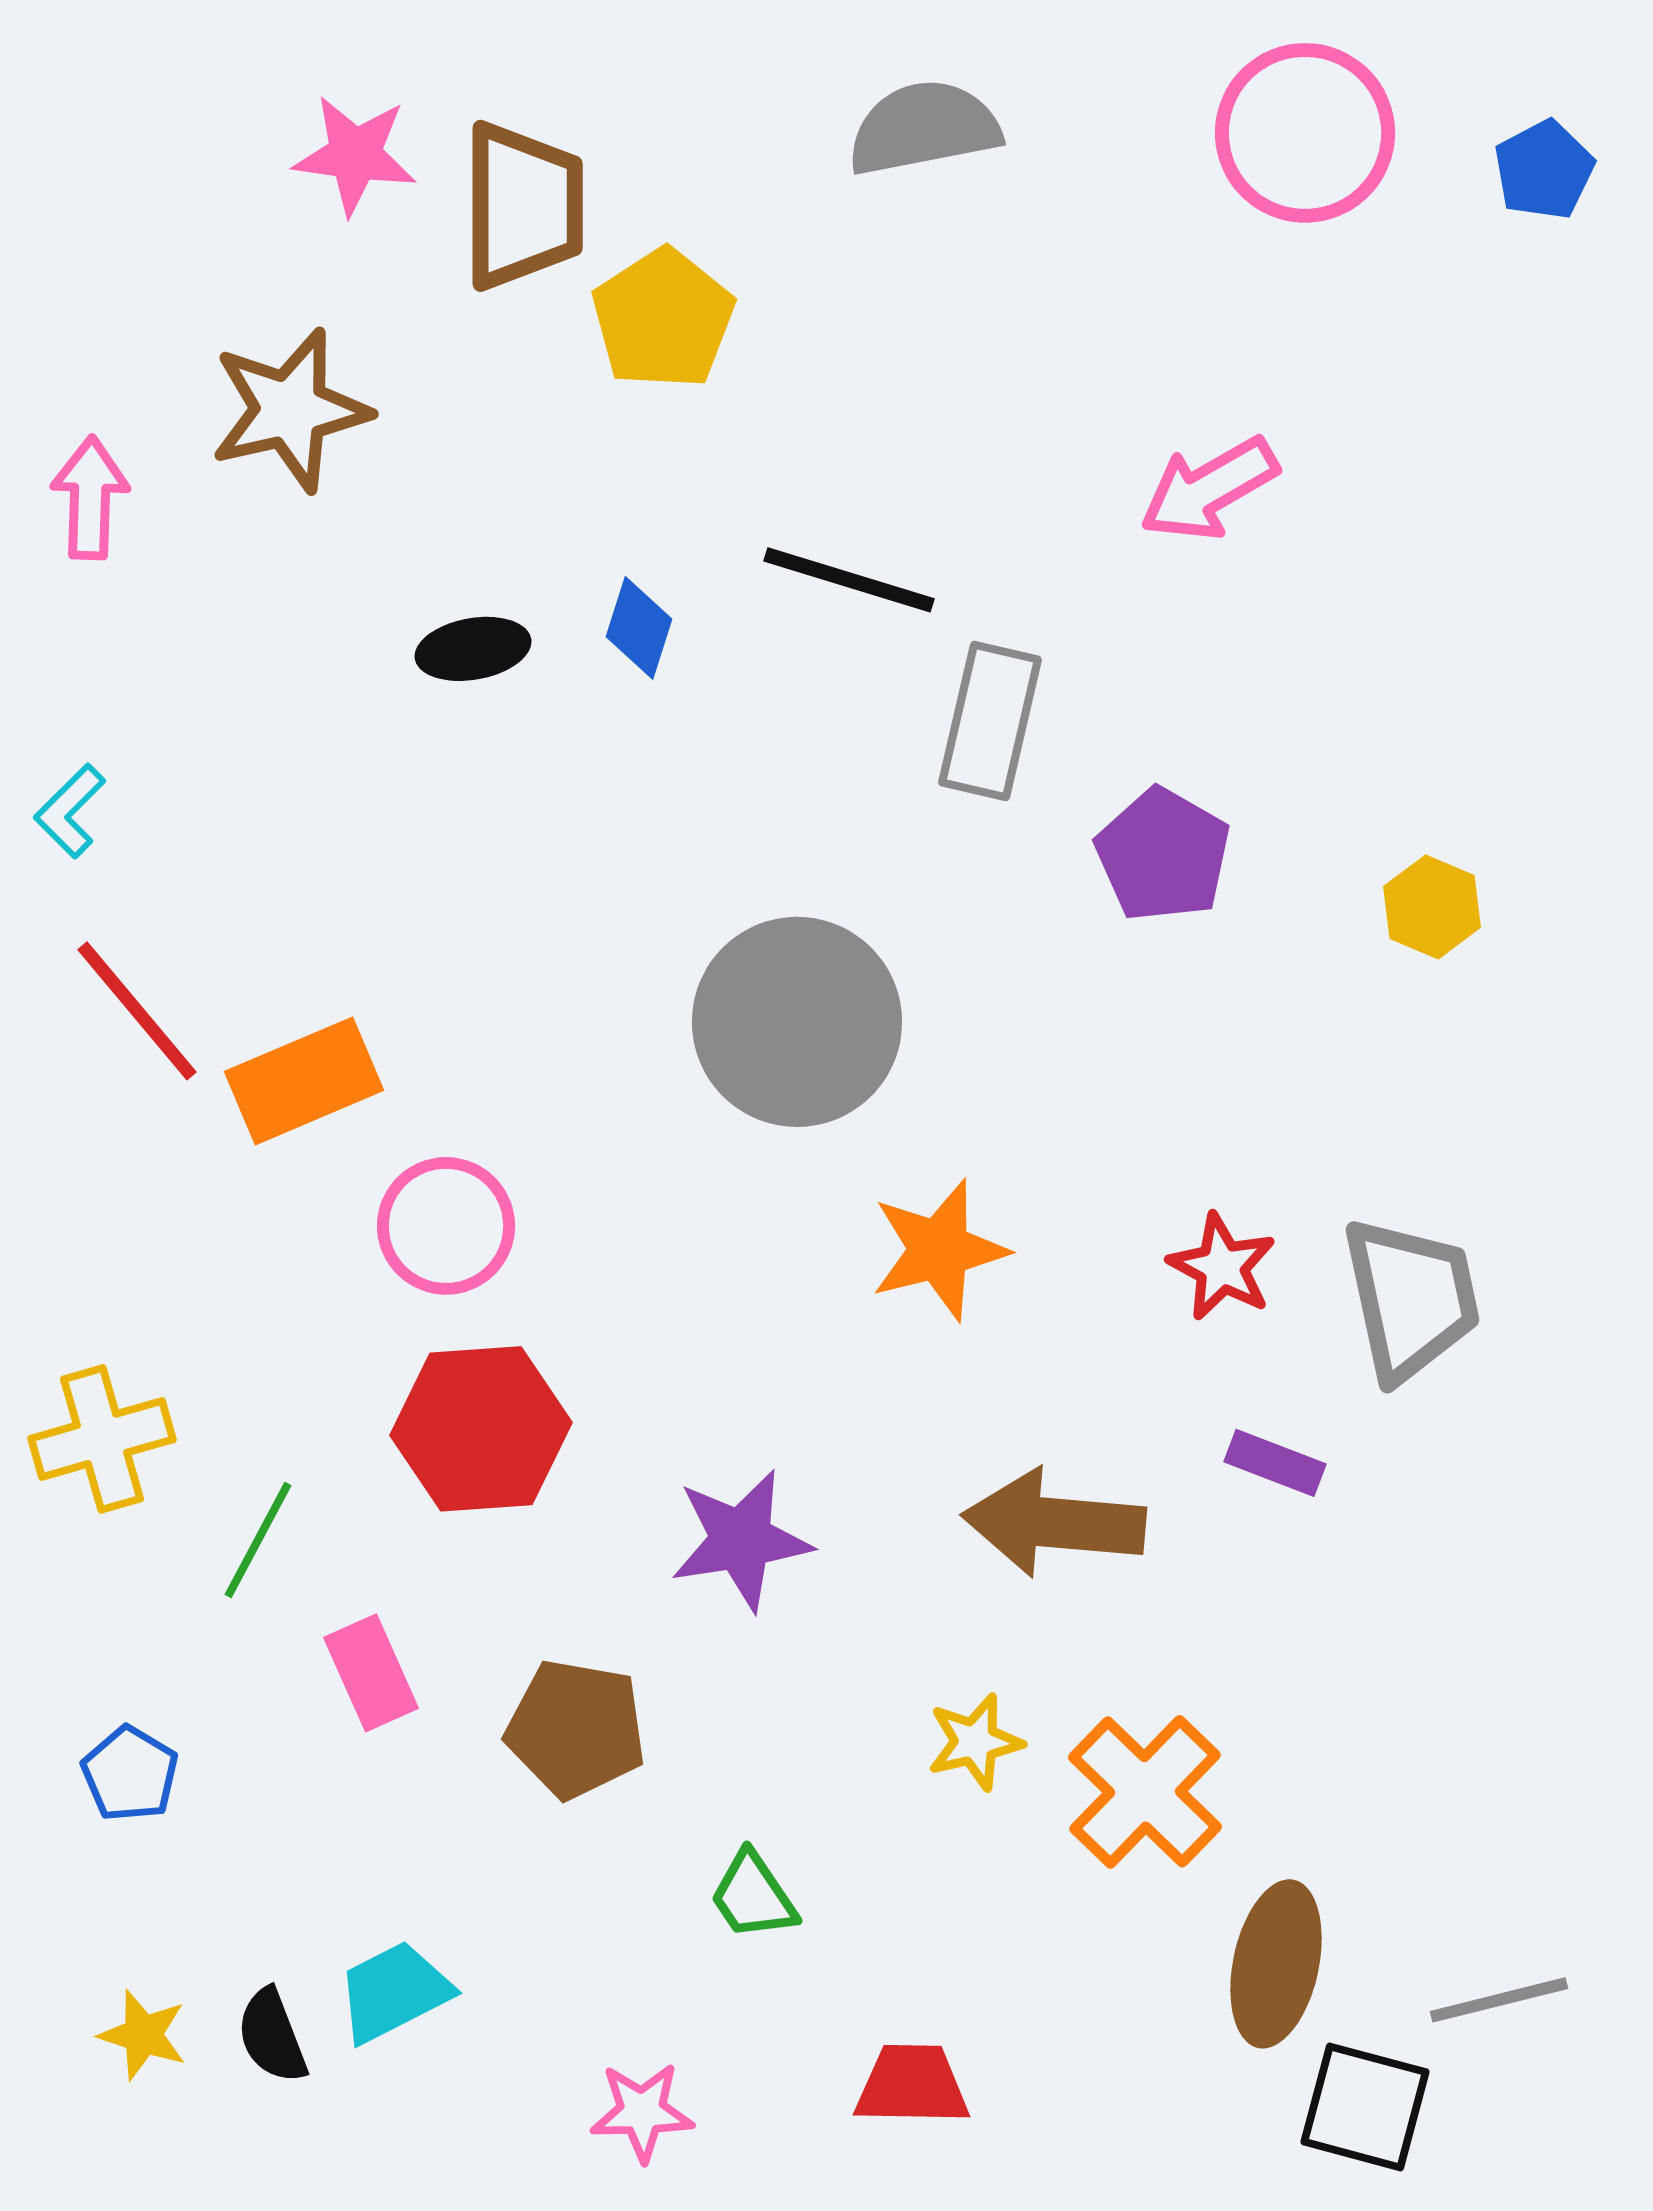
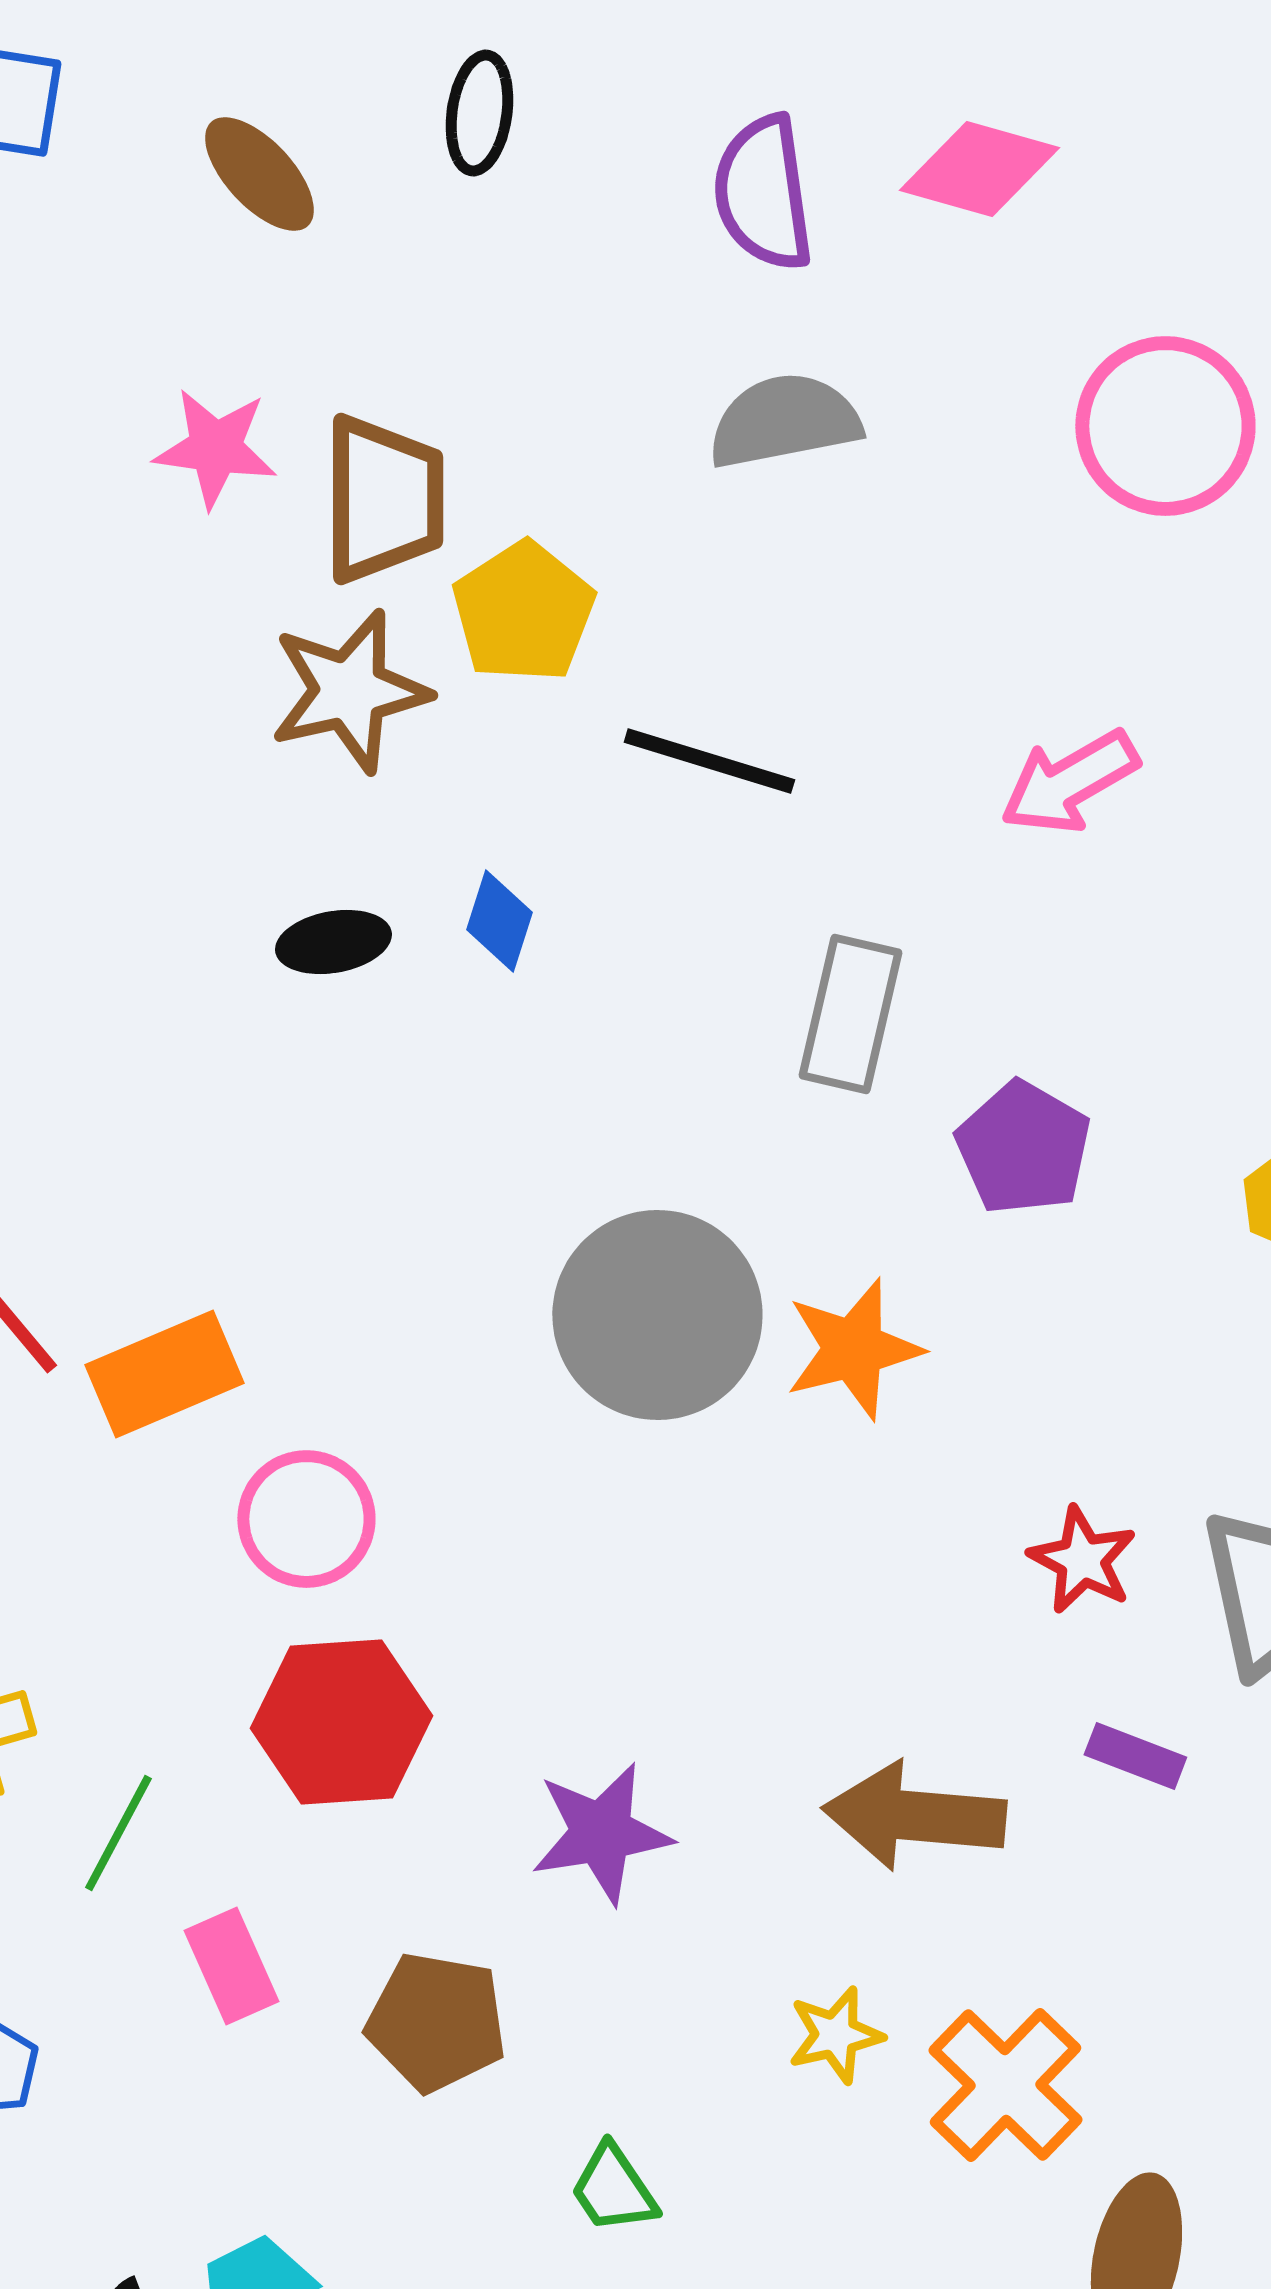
brown star: (290, 410) -> (349, 691), moved
black line: (849, 580) -> (709, 761), moved
orange star: (939, 1250) -> (853, 1349), moved

